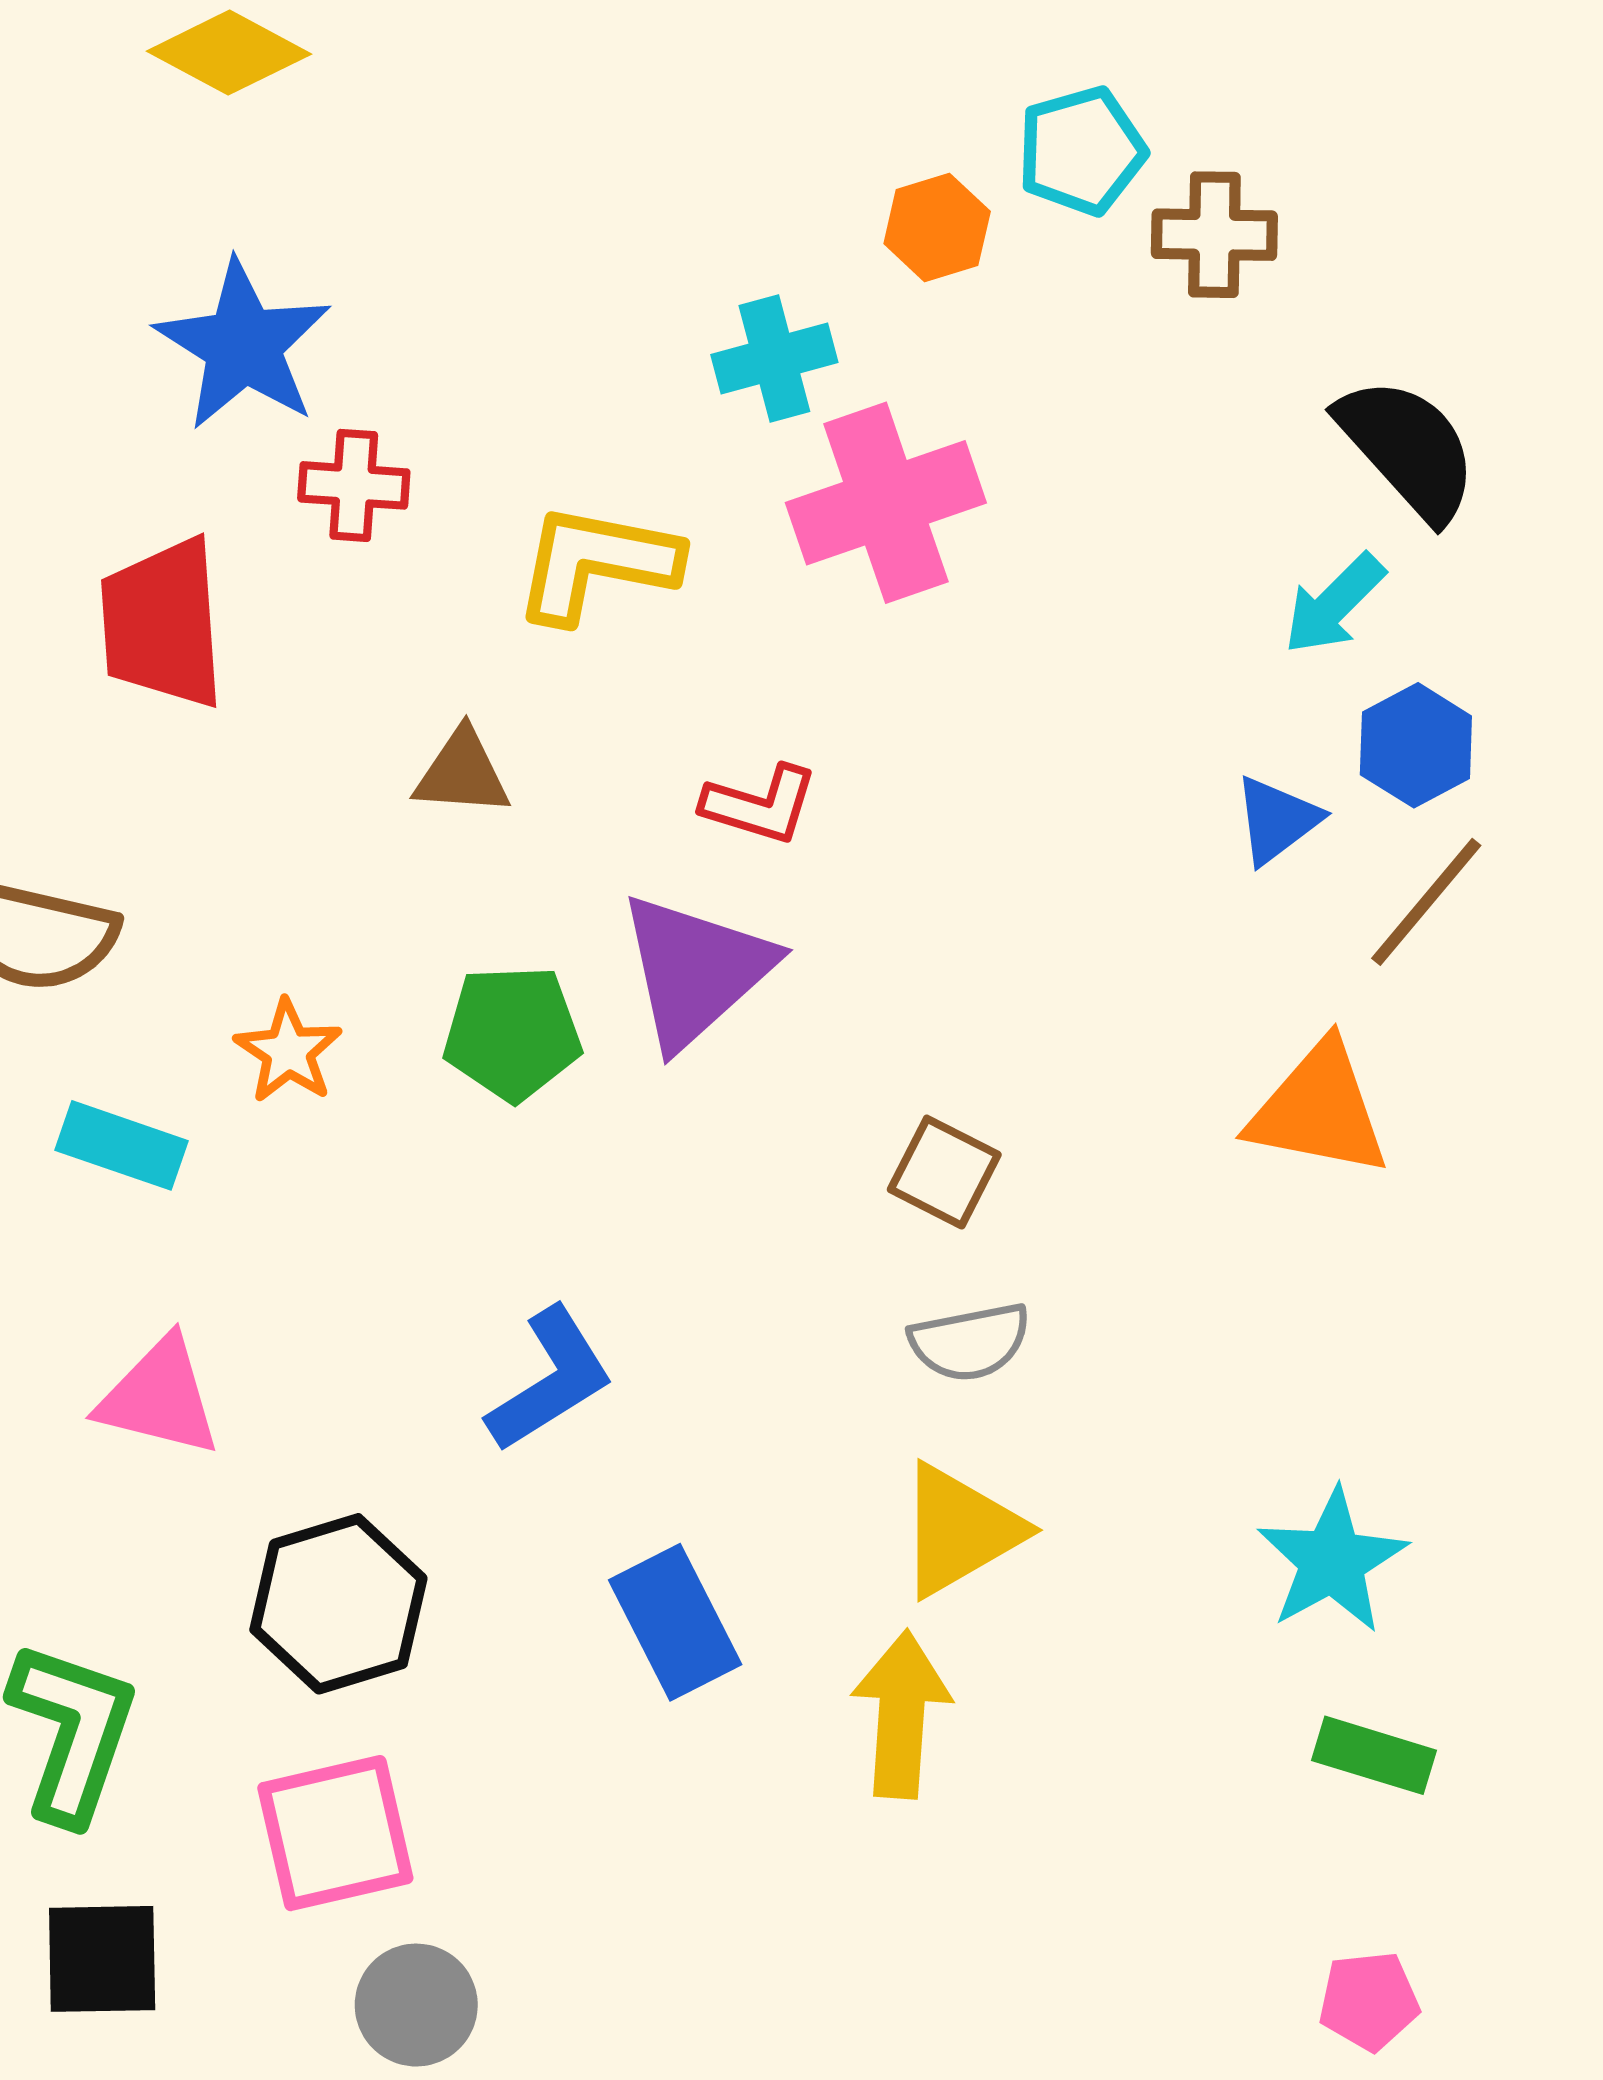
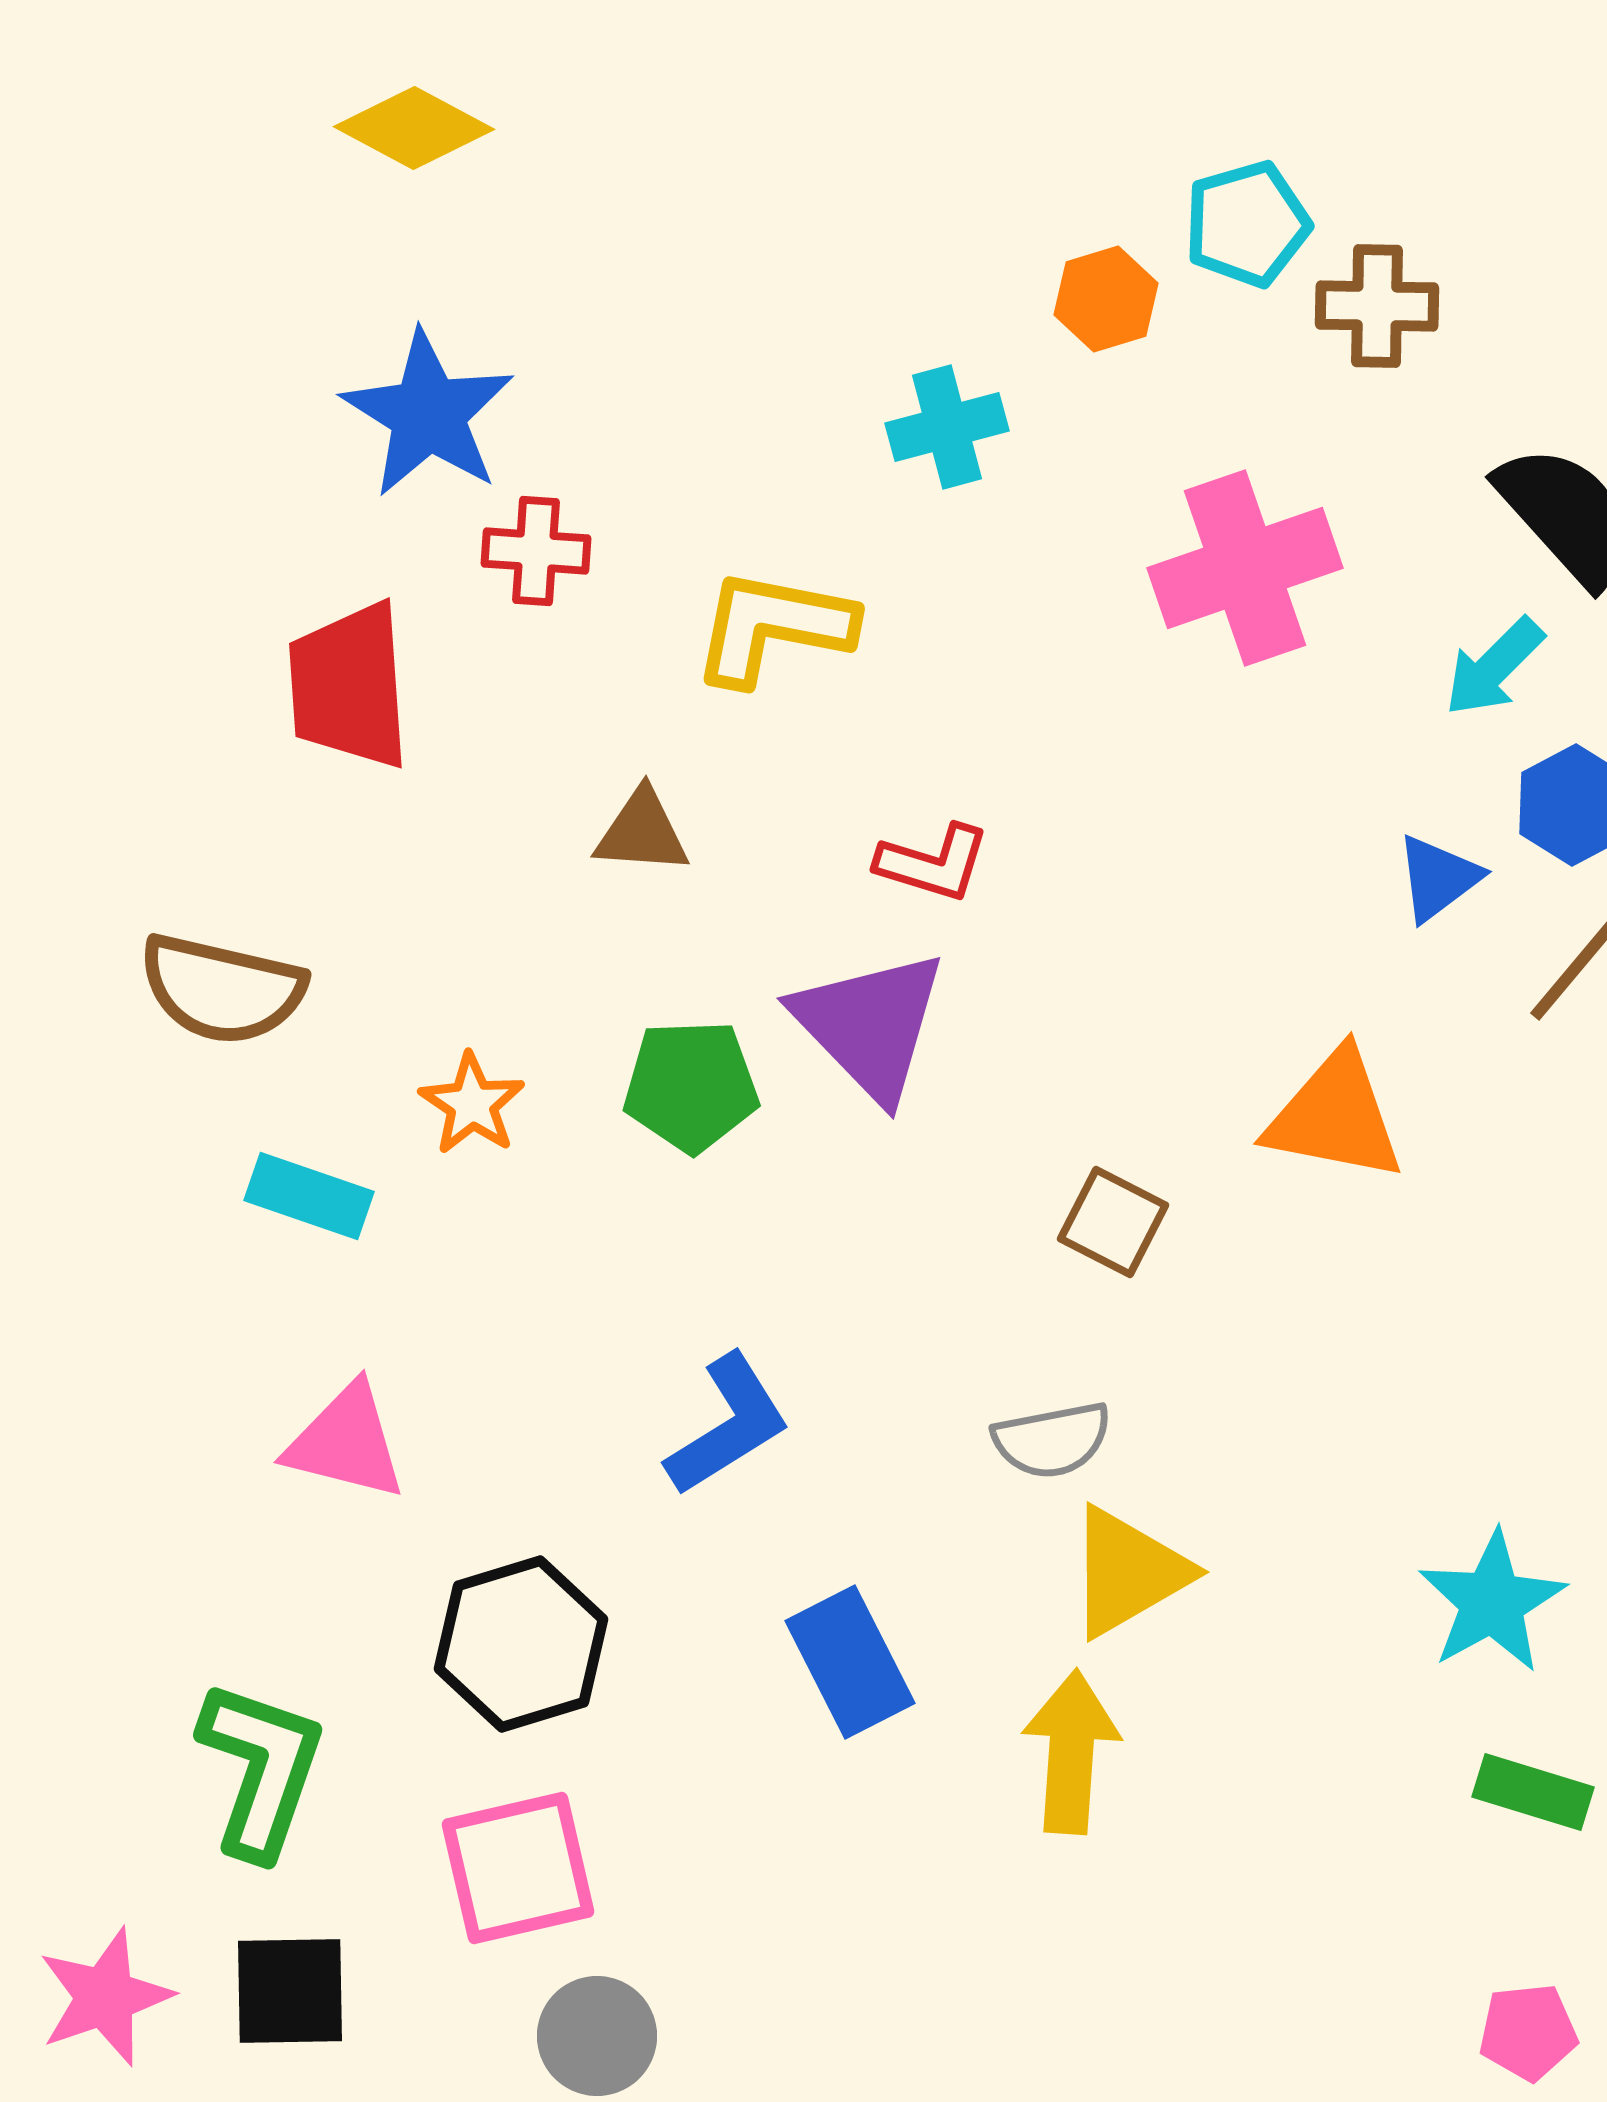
pink cross: (886, 503) -> (1245, 568), moved
purple triangle: (696, 970) -> (870, 1025), turned -32
orange triangle: (1319, 1110) -> (1335, 1116), moved
gray semicircle: (970, 1342) -> (1052, 1440), moved

